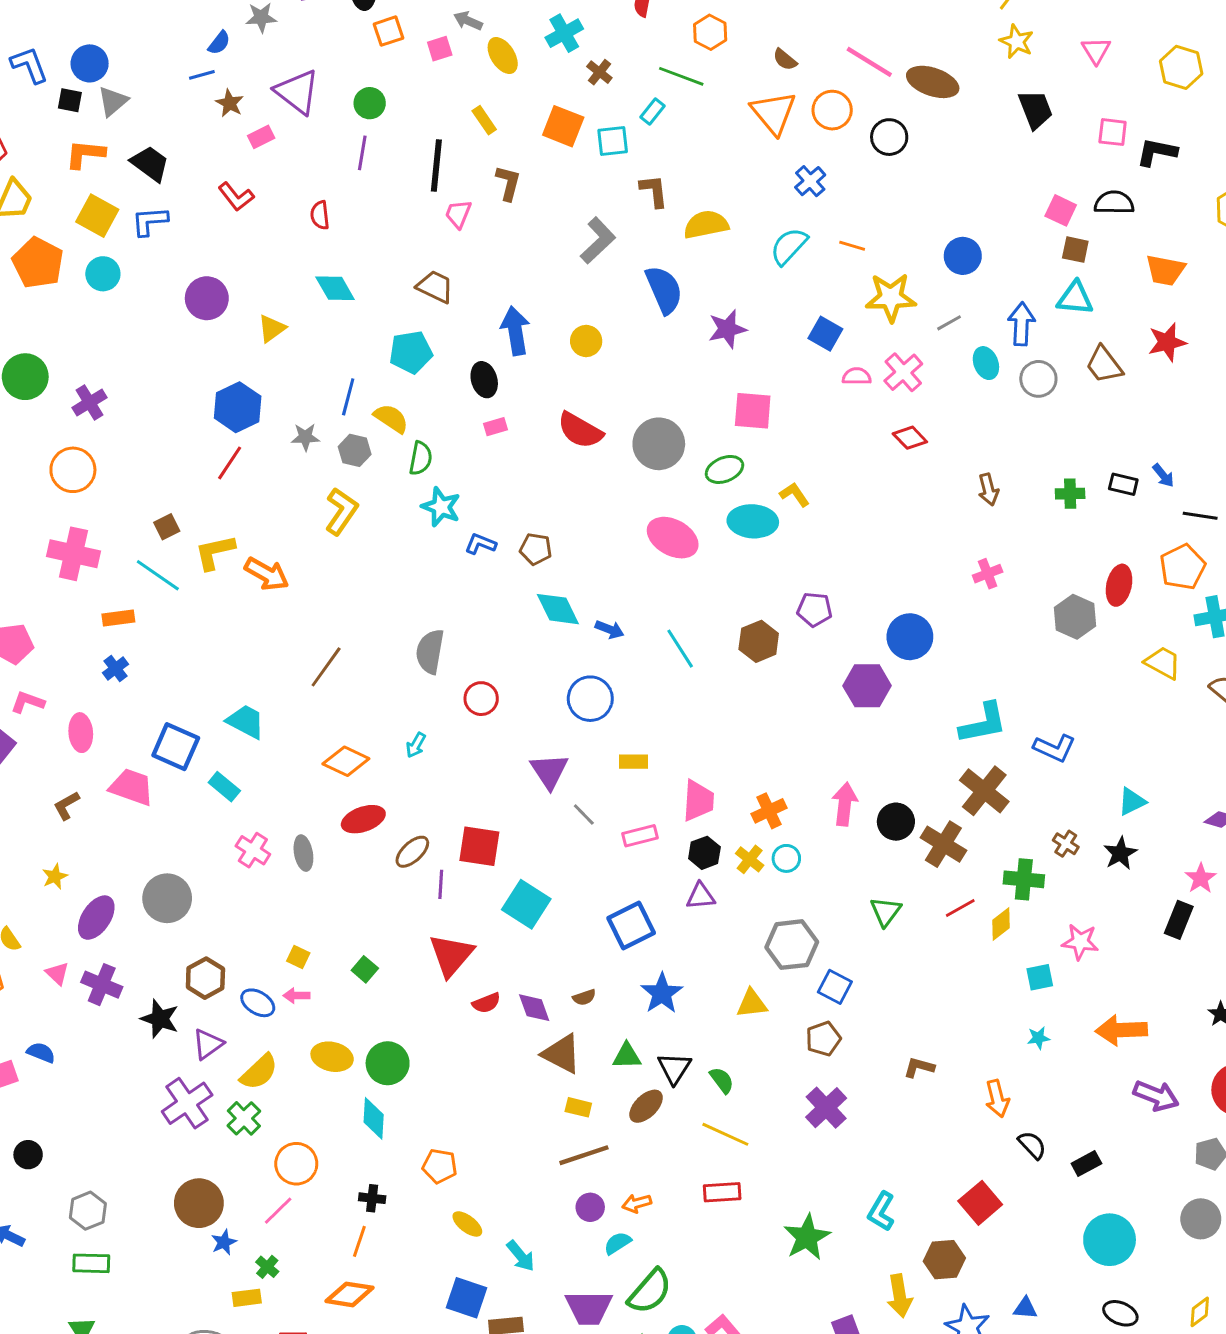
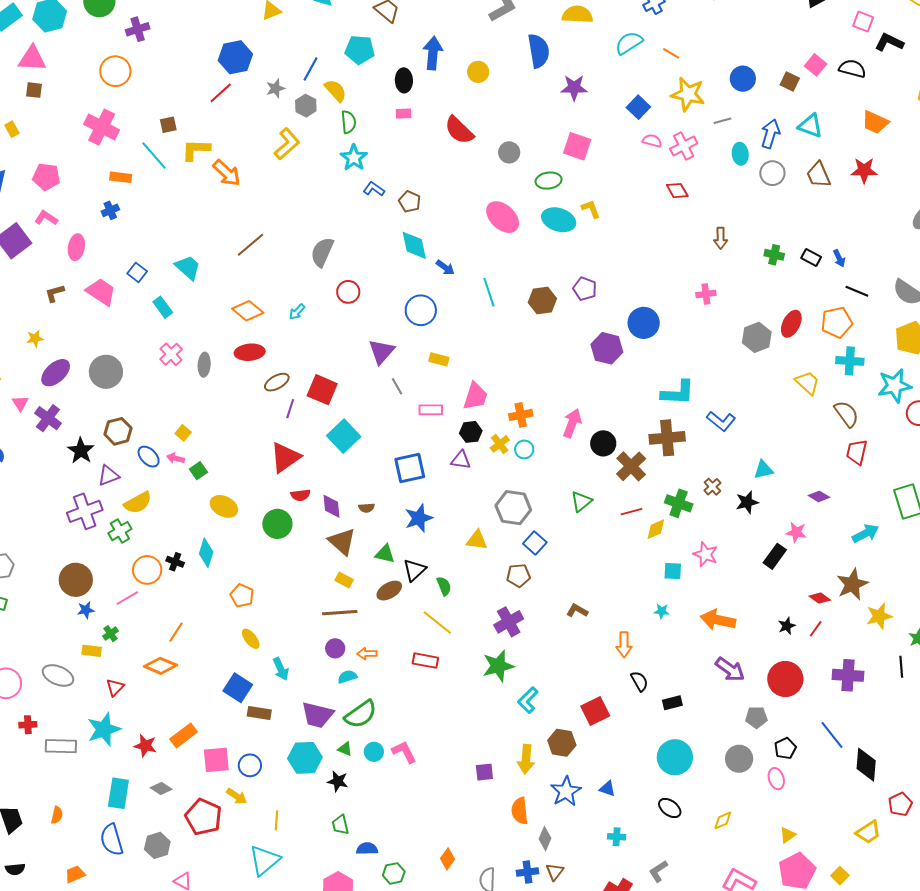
brown square: (1075, 250) -> (790, 81), moved
gray star: (305, 437) -> (275, 88), turned -30
gray circle: (659, 444) -> (509, 152), size x0.6
green semicircle: (421, 458) -> (348, 122), turned -30
blue square: (176, 747) -> (137, 272), size x0.6
brown cross: (984, 791) -> (667, 438), turned 32
pink star: (1201, 878) -> (796, 532), turned 30
green square: (365, 969) -> (198, 471), moved
yellow ellipse: (332, 1057) -> (224, 506), moved
green circle: (388, 1063) -> (277, 524), moved
black cross: (372, 1198) -> (175, 562), moved
green star: (807, 1237) -> (498, 666), moved

